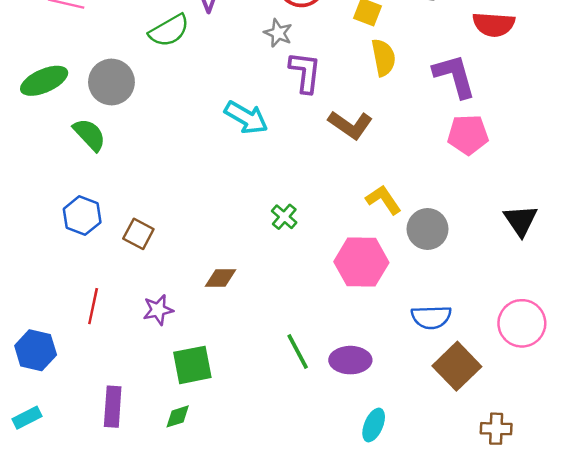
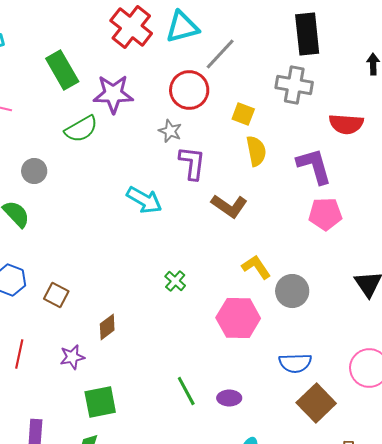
gray circle: (111, 82) -> (34, 171), size x0.7
brown diamond: (221, 278) -> (107, 327), moved, turned -36
purple ellipse: (350, 360) -> (229, 398), size x0.7

